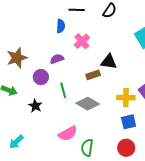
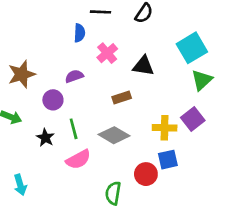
black triangle: (109, 62) -> (143, 66), moved
green line: (63, 90) -> (74, 129), moved
pink semicircle: (68, 134) -> (78, 159), moved
cyan arrow: (16, 142) -> (20, 185), turned -63
red circle: (126, 148) -> (146, 174), moved

